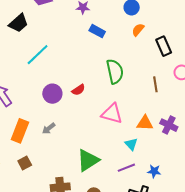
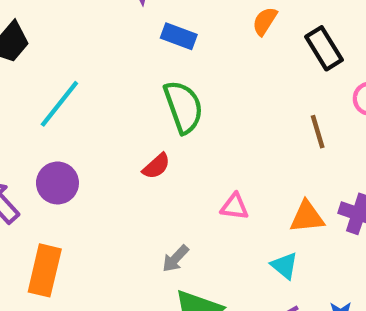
green semicircle: (115, 72) -> (183, 107), moved
purple circle: (52, 94) -> (57, 183), moved
pink triangle: (112, 114) -> (234, 207), size x0.6
gray arrow: (49, 128) -> (175, 259), moved

